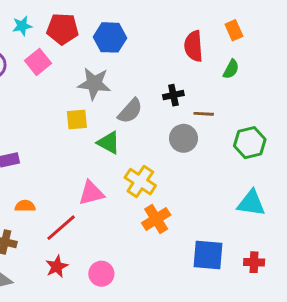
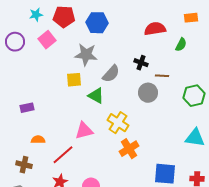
orange rectangle: (234, 30) -> (191, 18), moved, turned -72
red semicircle: (194, 46) -> (155, 29), turned 85
black cross: (173, 95) -> (141, 63), turned 32

